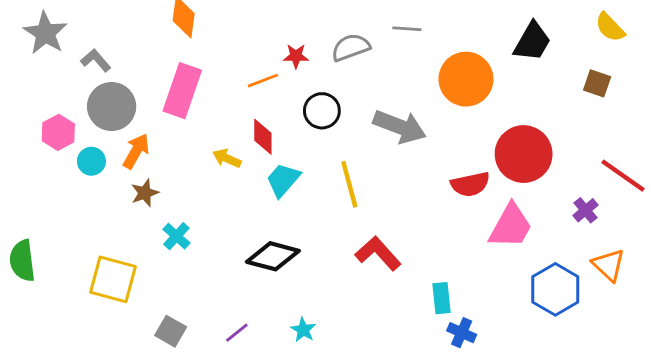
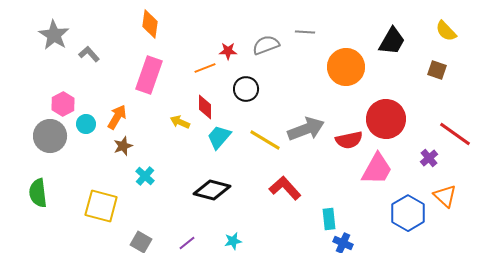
gray circle: (112, 106) -> (50, 136), moved
gray arrow: (400, 127) -> (306, 129), moved, turned -42
yellow line: (349, 184) -> (265, 140), turned -44
cyan star: (303, 330) -> (233, 241), turned 30

